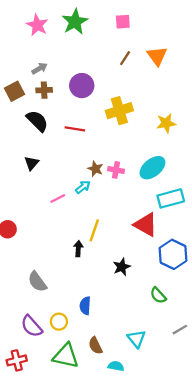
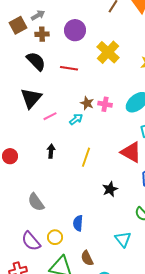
brown square: (14, 91) -> (18, 25), moved
yellow cross: (119, 111) -> (108, 52), turned -30
black triangle: (32, 163) -> (31, 98), size x1.6
pink line: (58, 198) -> (50, 116), moved
black arrow: (78, 249) -> (51, 151), moved
cyan triangle: (136, 339) -> (123, 239), moved

